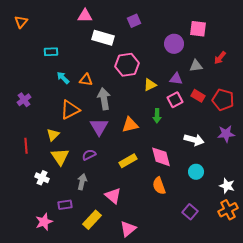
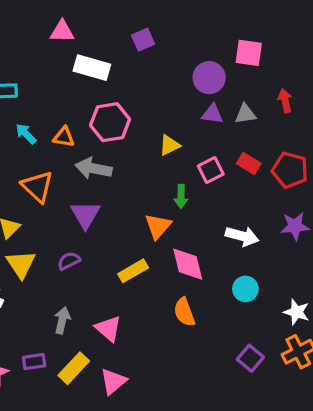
red arrow: (220, 58) -> (285, 101), turned 128
pink hexagon: (127, 65) -> (110, 122), moved
purple triangle: (176, 79) -> (212, 114), moved
gray arrow: (104, 99) -> (94, 168), turned -70
orange triangle: (70, 110) -> (37, 187), turned -50
orange triangle: (130, 125) -> (158, 226), moved, turned -36
gray arrow: (82, 182) -> (62, 320), moved
purple rectangle: (65, 205) -> (34, 362), moved
purple square: (190, 212) -> (250, 358), moved
pink triangle: (128, 229) -> (113, 381), moved

